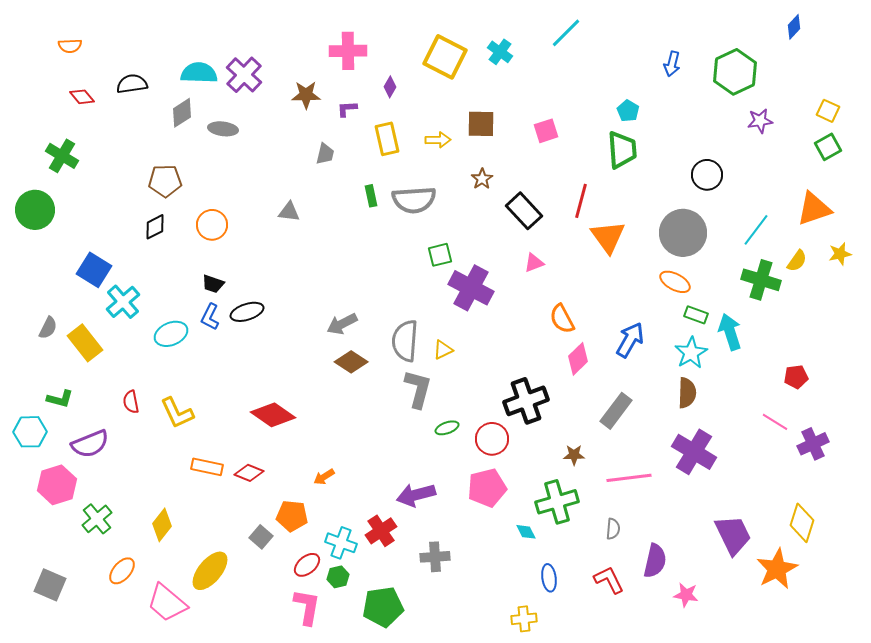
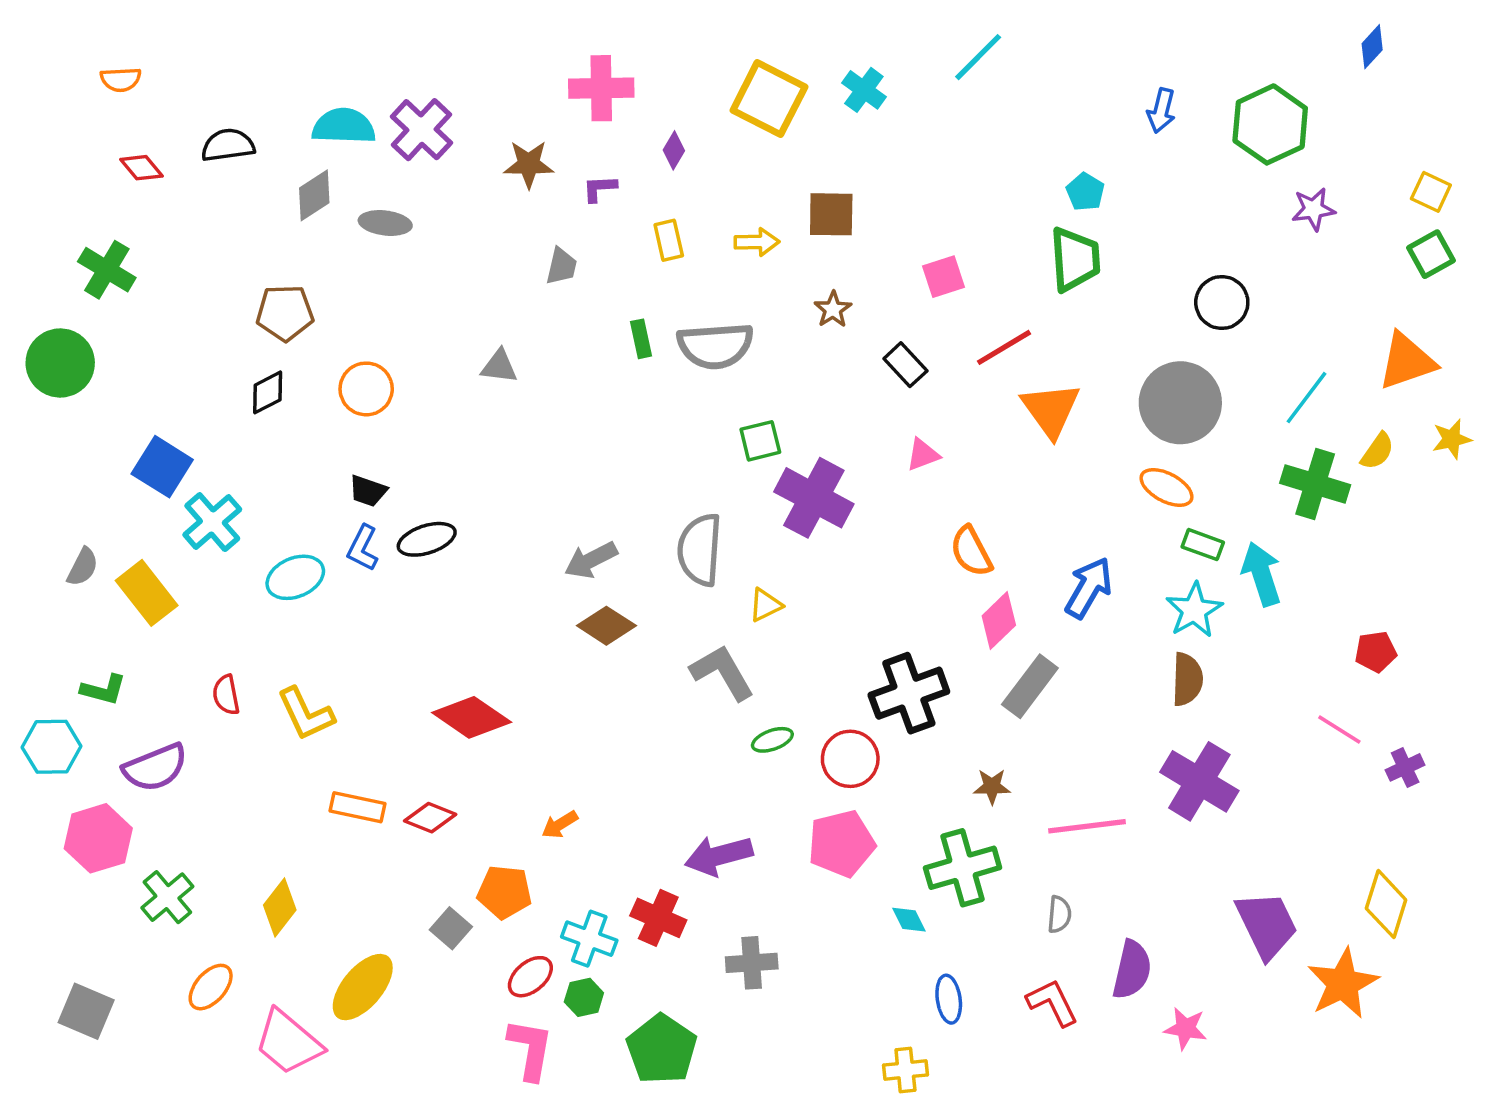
pink square: (546, 131) -> (944, 277), moved
yellow rectangle: (387, 139) -> (669, 240), size x0.7
red line: (581, 201) -> (1004, 347), turned 44
black rectangle: (524, 211) -> (905, 365), size x0.7
gray semicircle: (405, 341) -> (700, 550), moved
gray L-shape: (418, 389) -> (722, 672), turned -45
gray rectangle: (616, 411) -> (1030, 686), moved
purple cross: (813, 444) -> (1405, 767), size x0.7
red cross: (381, 531) -> (658, 918), turned -32
green pentagon: (383, 607) -> (662, 1049), turned -30

